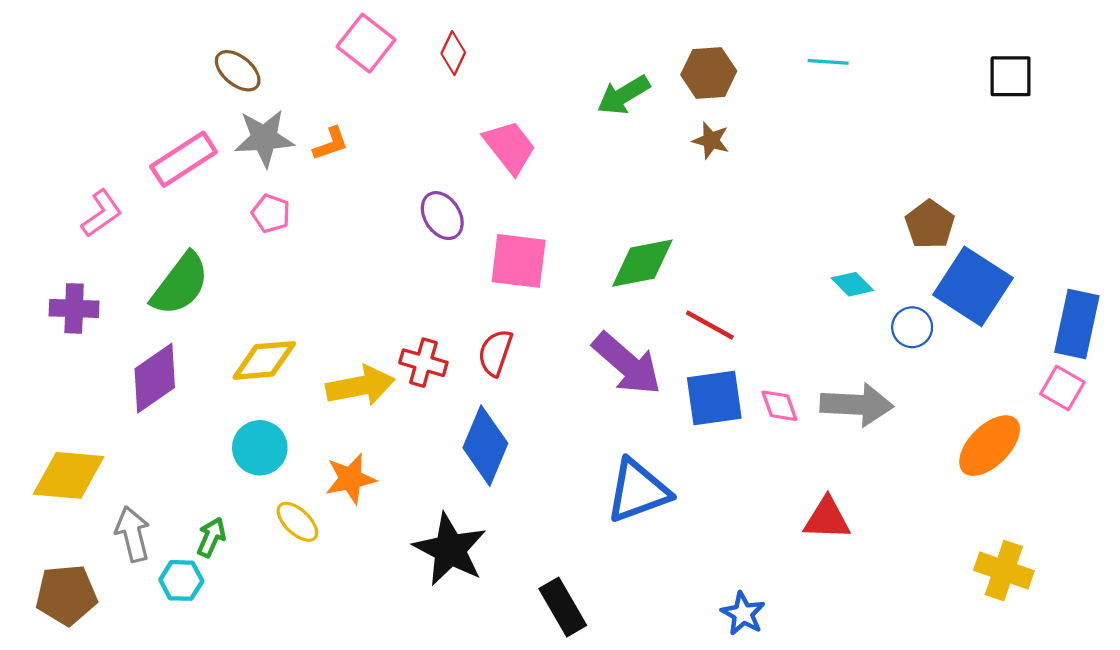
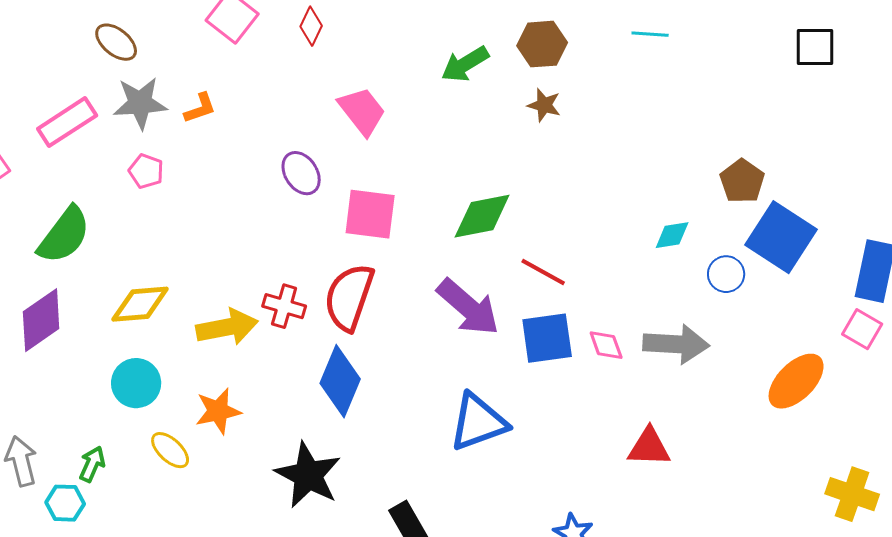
cyan diamond: (852, 284) -> (672, 235), turned -54
red semicircle: (495, 353) -> (349, 297), size x1.6
yellow cross: (1004, 570) -> (852, 494), moved

